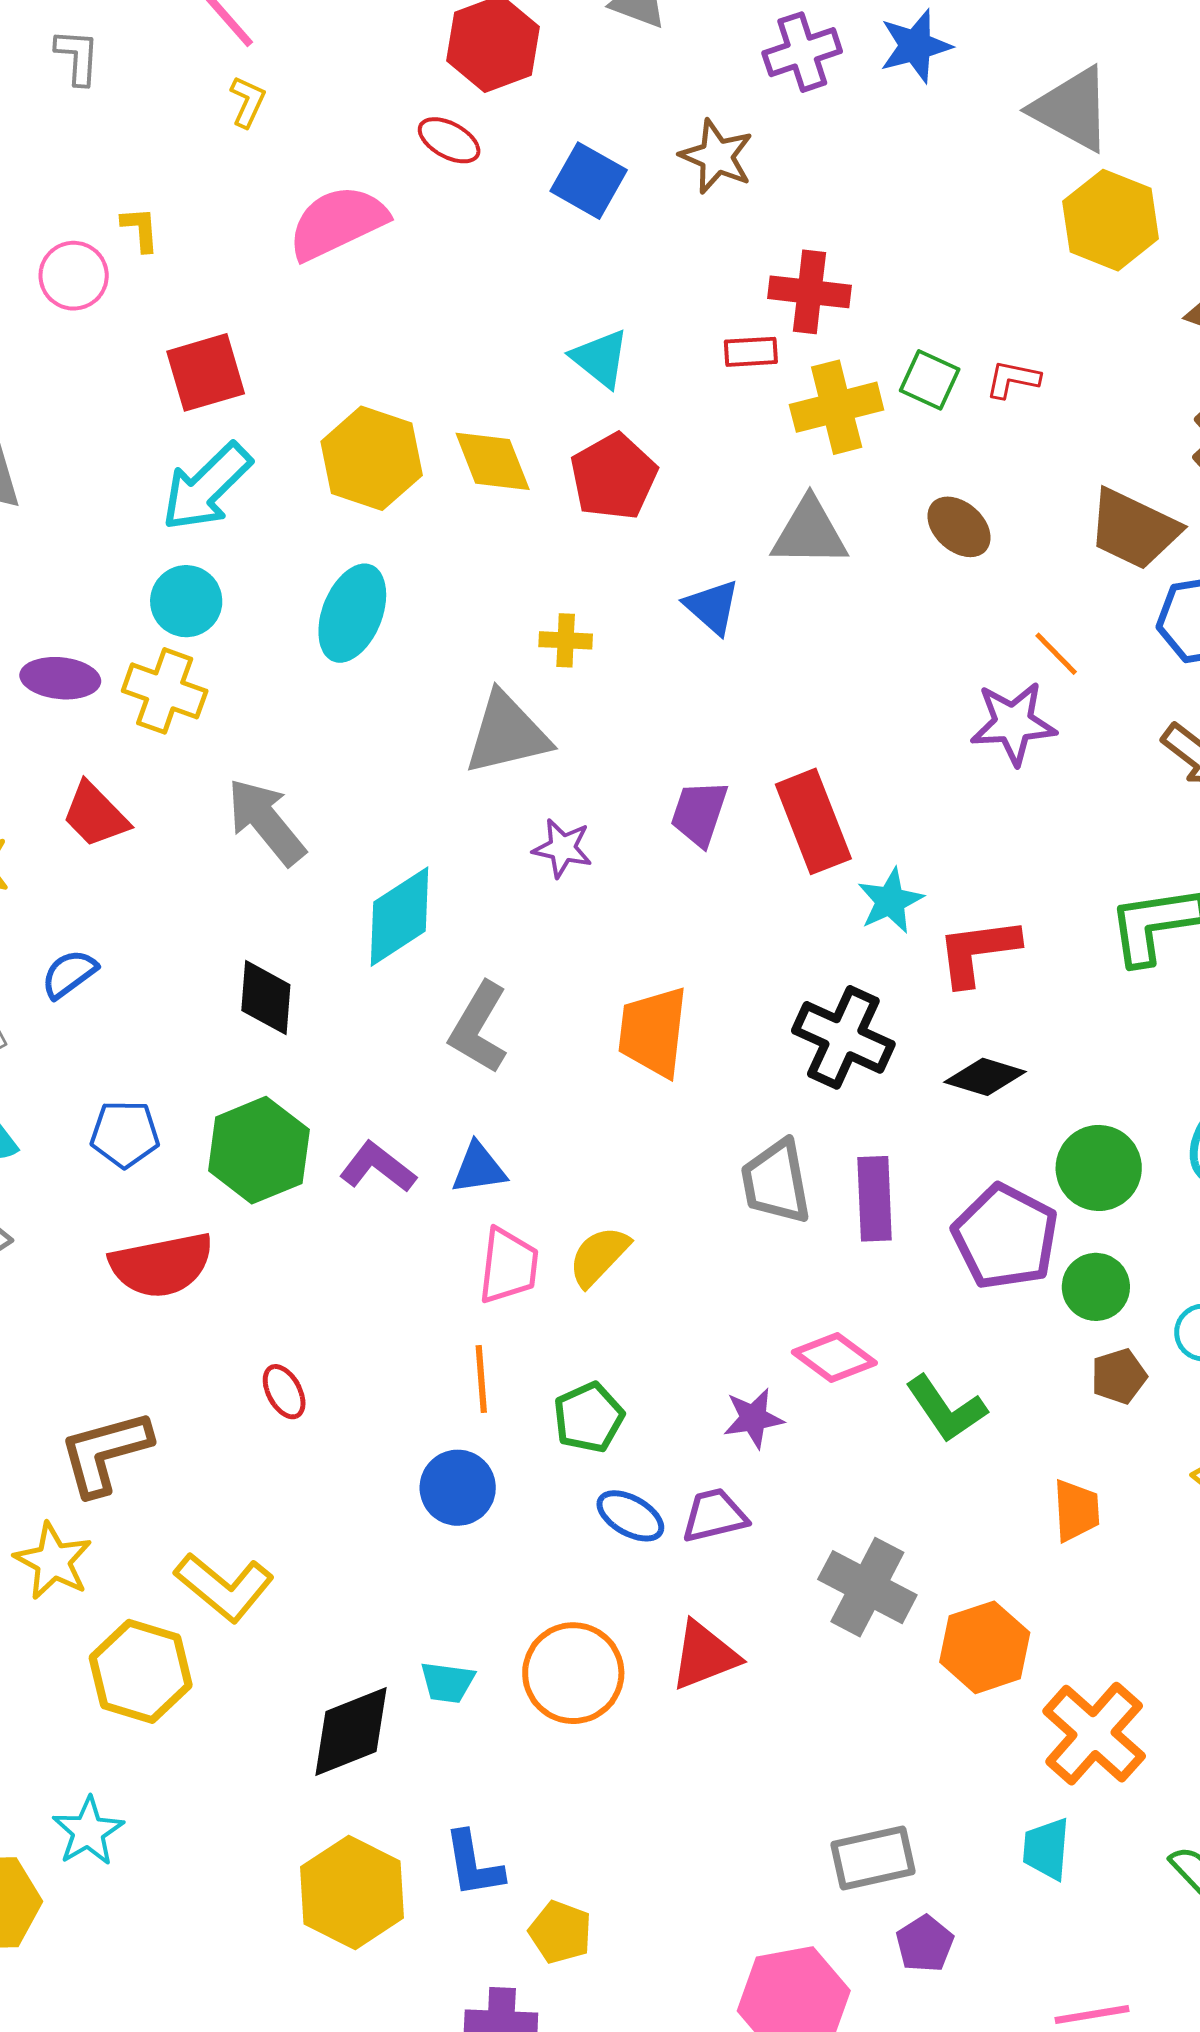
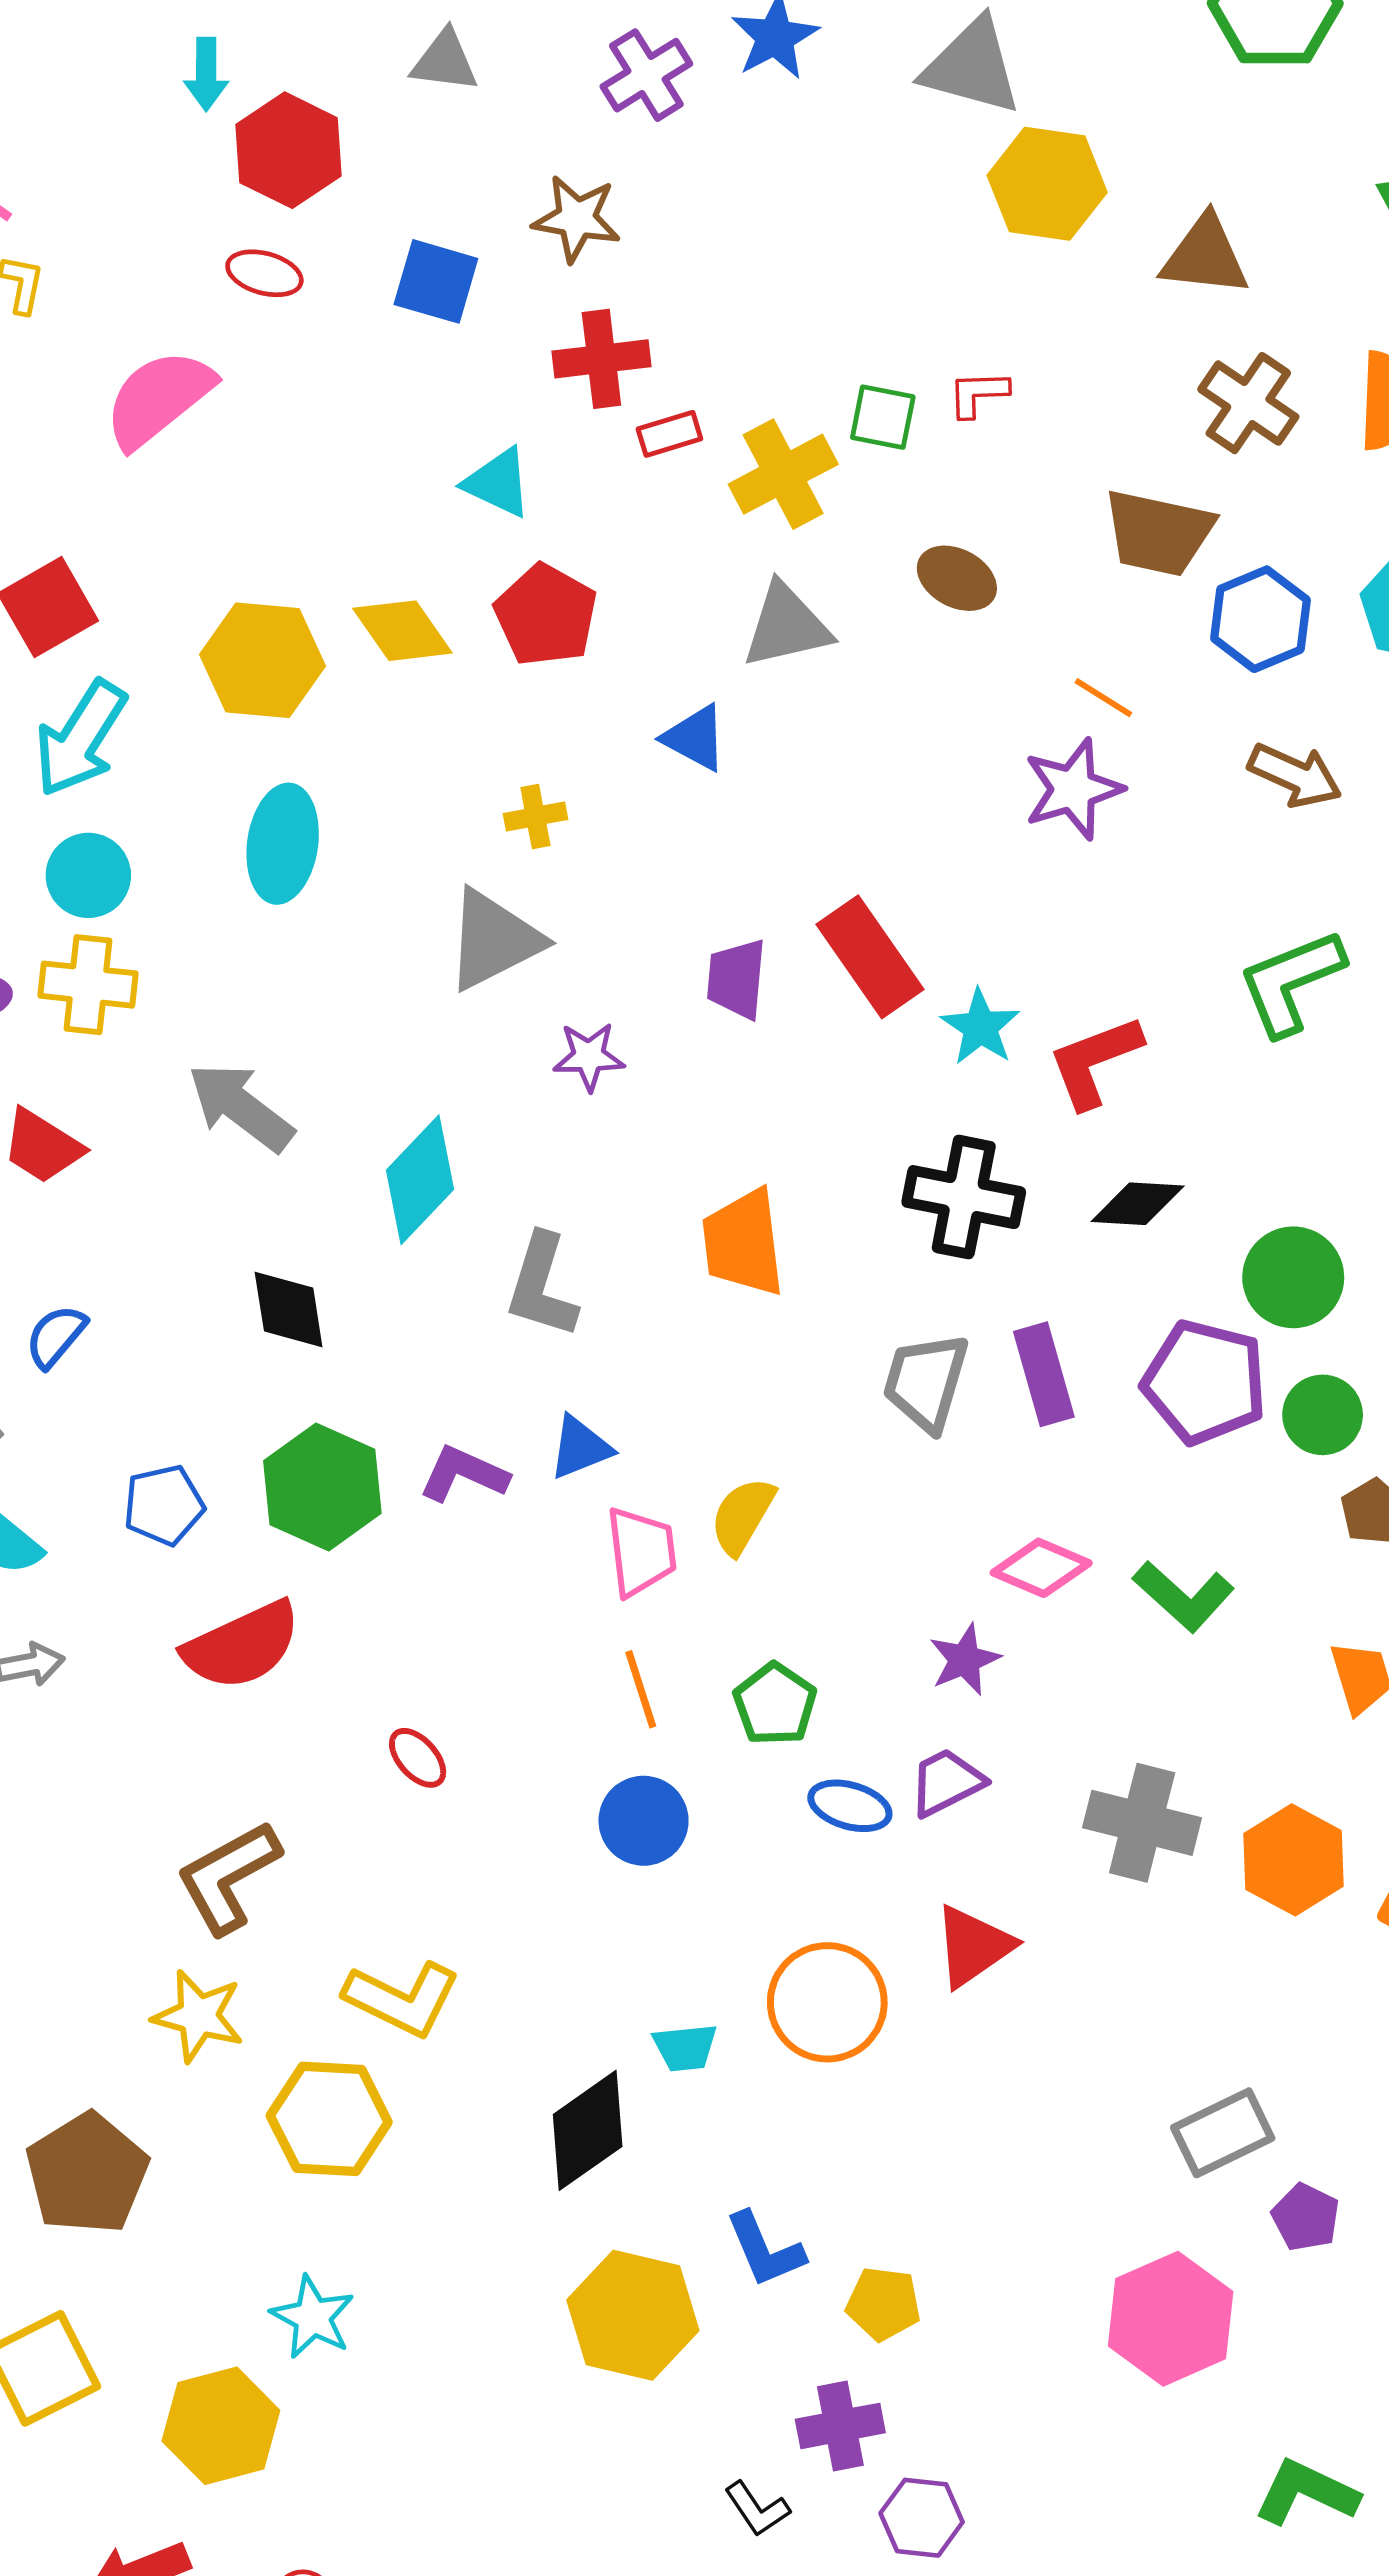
red cross: (809, 292) -> (601, 359), moved
gray trapezoid: (776, 1182) -> (926, 1382), turned 40

